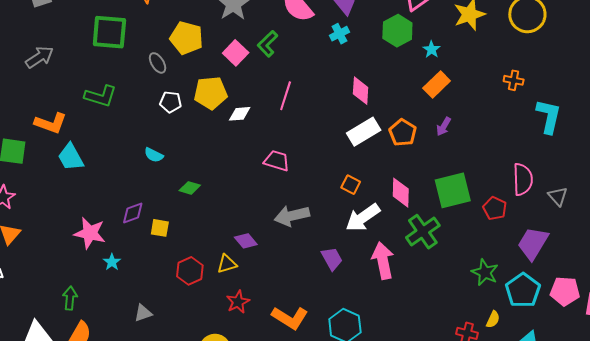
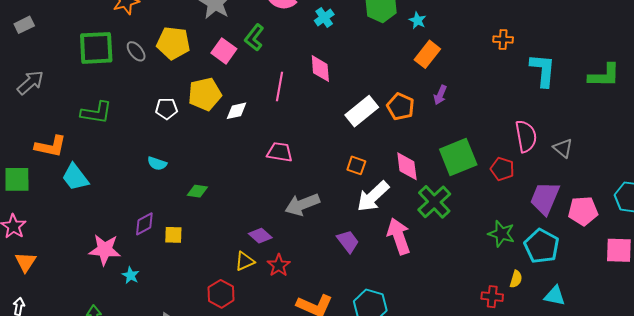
gray ellipse: (158, 63) -> (136, 51), moved
pink diamond: (361, 91) -> (320, 69), moved
red hexagon: (190, 271) -> (221, 294), moved
pink pentagon: (565, 291) -> (583, 211), moved
red star: (238, 302) -> (279, 265), moved

